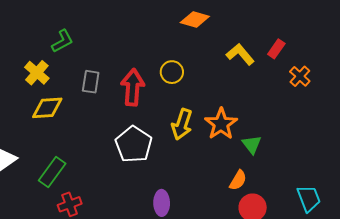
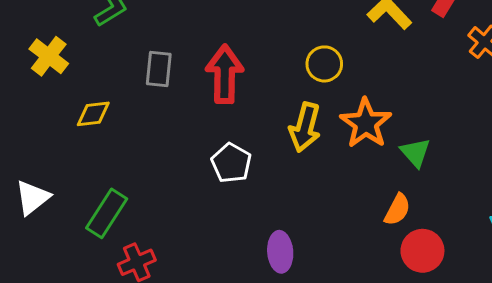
yellow circle: (172, 72) -> (324, 64), moved
yellow cross: (37, 73) -> (49, 56), moved
yellow diamond: (47, 108) -> (93, 114), size x0.7
white pentagon: (134, 144) -> (231, 163), size x0.7

